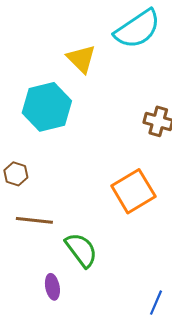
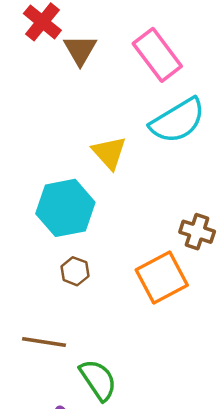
brown hexagon: (16, 174) -> (75, 271), moved
orange square: (133, 191) -> (162, 277), moved

